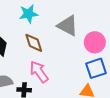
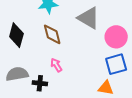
pink arrow: (39, 72) -> (56, 65), size x0.6

